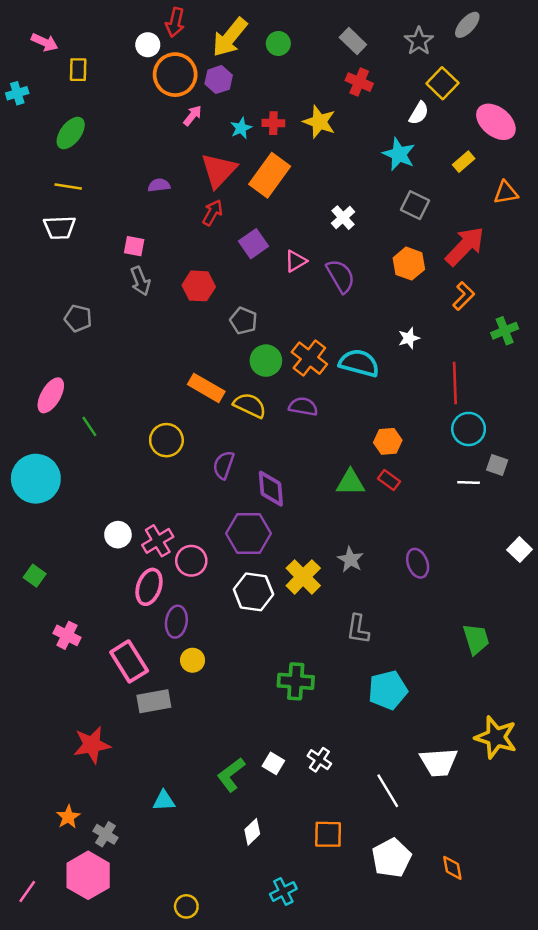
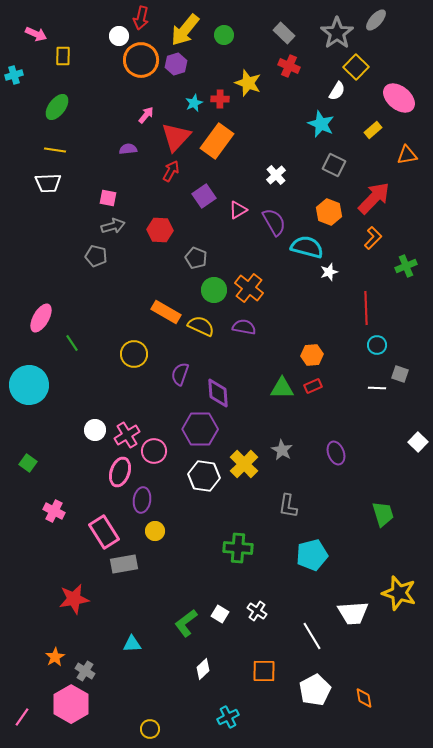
gray star: (419, 41) -> (337, 33), size x1.4
pink arrow: (193, 116) -> (146, 115), moved
yellow star: (319, 122) -> (248, 83), moved
gray arrow: (140, 281) -> (113, 226), turned -85
gray pentagon: (78, 318) -> (96, 256), moved
cyan semicircle: (359, 363) -> (307, 247), moved
cyan circle: (469, 429) -> (377, 345), size x0.7
red rectangle: (389, 480) -> (313, 386), turned -60

